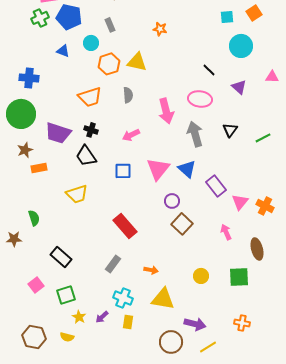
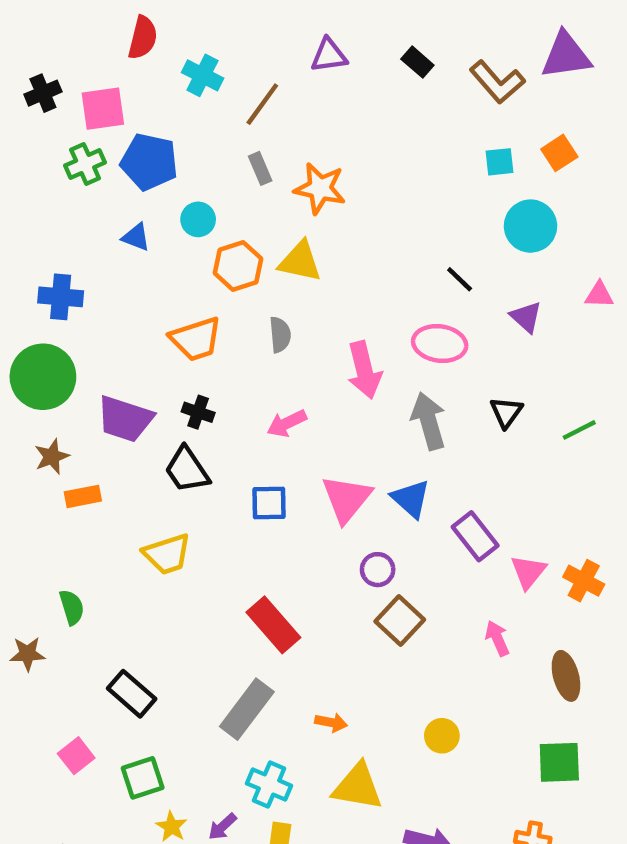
gray rectangle: (110, 25) -> (260, 168), moved
orange star: (160, 29) -> (320, 188), moved, size x1.6
gray rectangle: (113, 264) -> (247, 709), size x1.5
green square: (239, 277) -> (559, 762), moved

